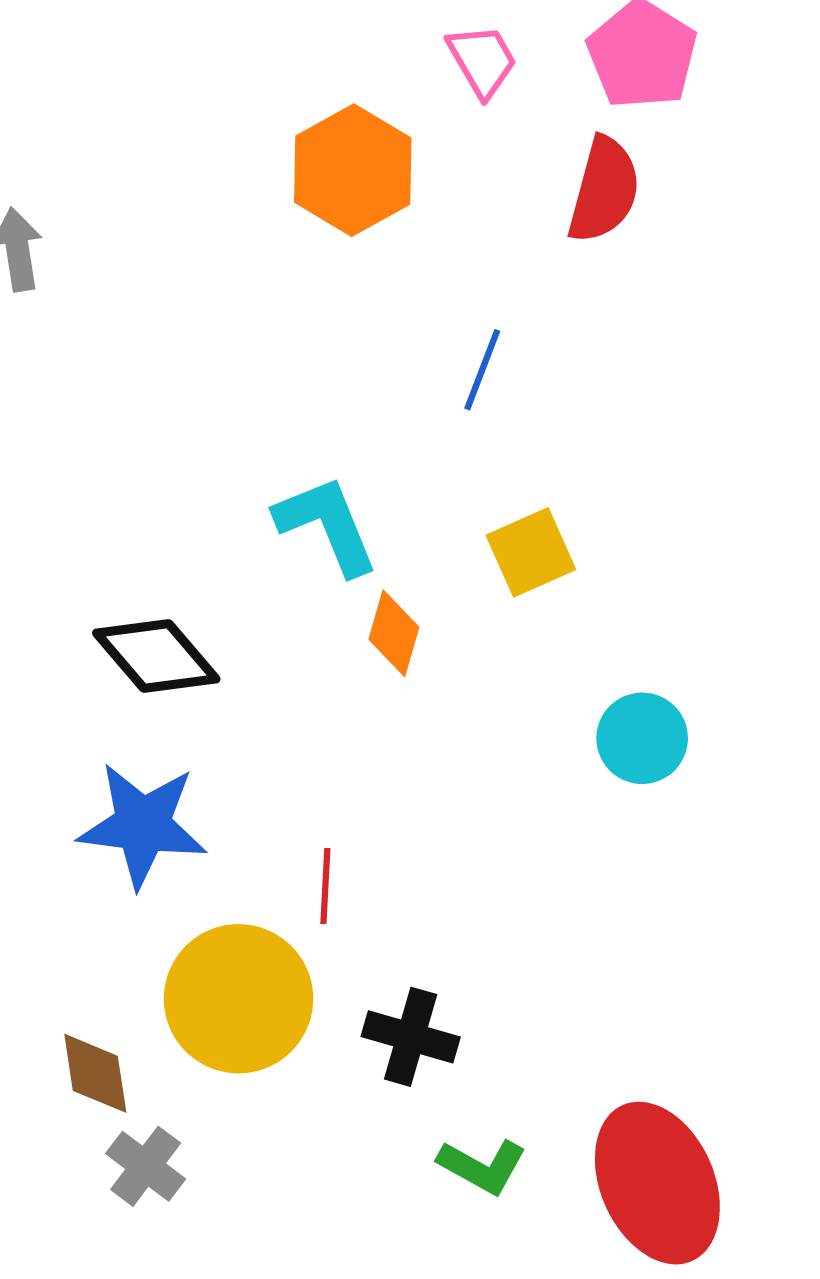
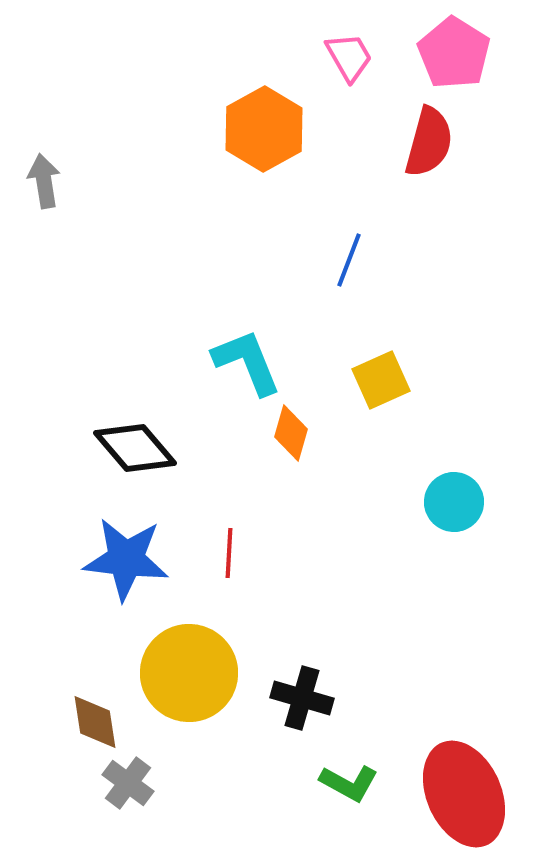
red line: (325, 886) -> (229, 553), moved

